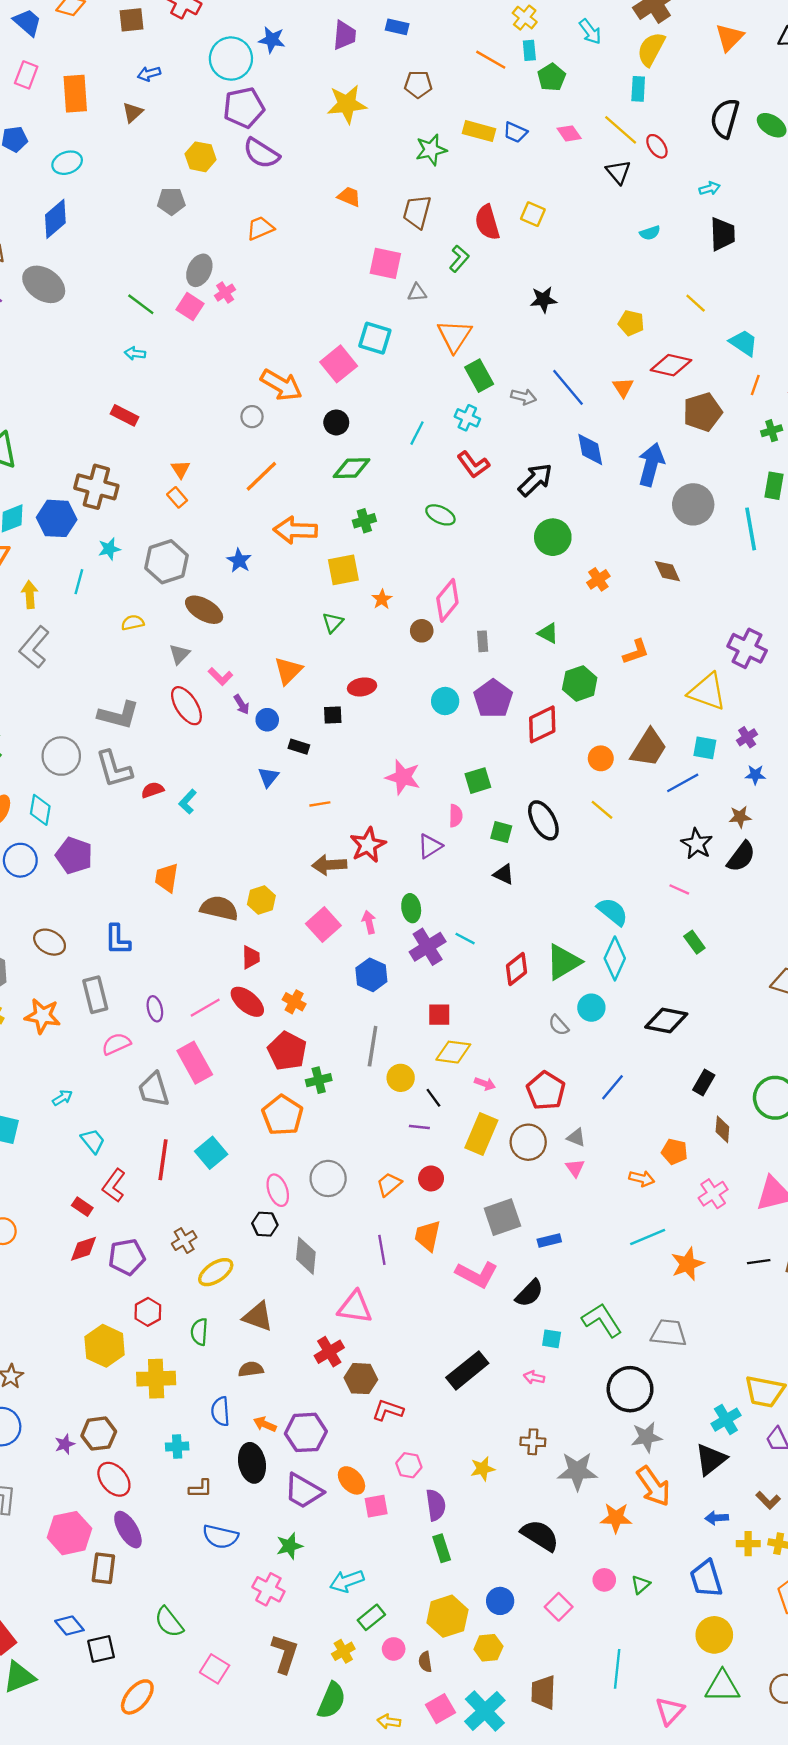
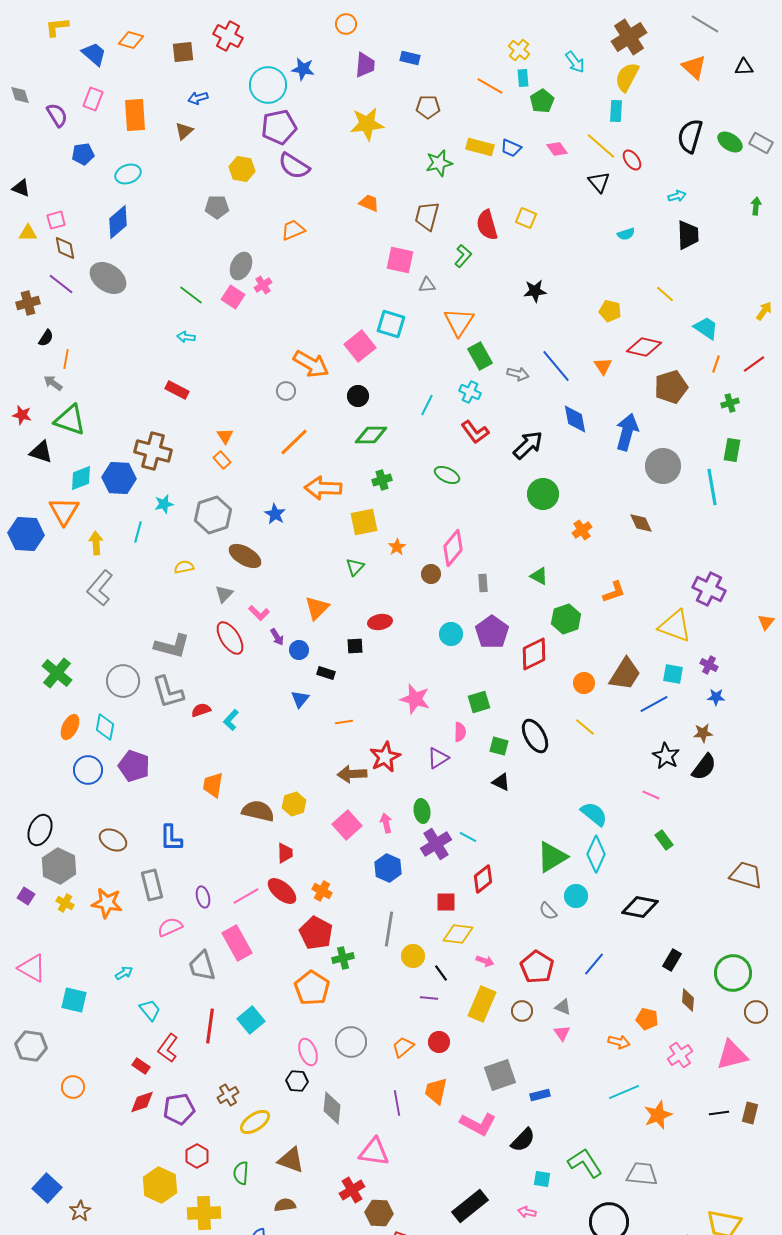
orange triangle: (729, 37) -> (694, 67), turned -32
purple cross: (747, 737) -> (709, 665), turned -30
red diamond: (516, 969) -> (483, 879), moved
brown circle: (528, 1142) -> (522, 1011), size x0.7

